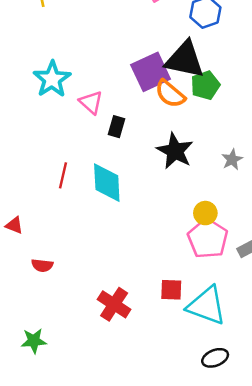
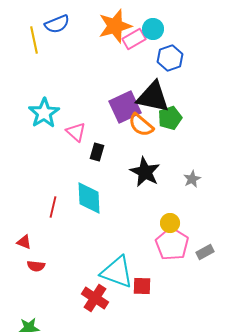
red line: (63, 175) -> (53, 207), moved
red triangle: (14, 225) -> (24, 242), moved
cyan triangle: (207, 306) -> (117, 272), moved

